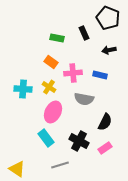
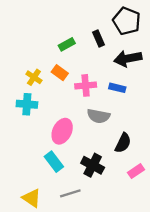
green rectangle: (57, 38) -> (67, 44), turned -40
black arrow: (109, 50) -> (128, 59), size x1.6
yellow cross: (49, 87) -> (34, 77), moved
pink rectangle: (105, 148) -> (136, 171), moved
yellow triangle: (17, 169) -> (32, 198), moved

